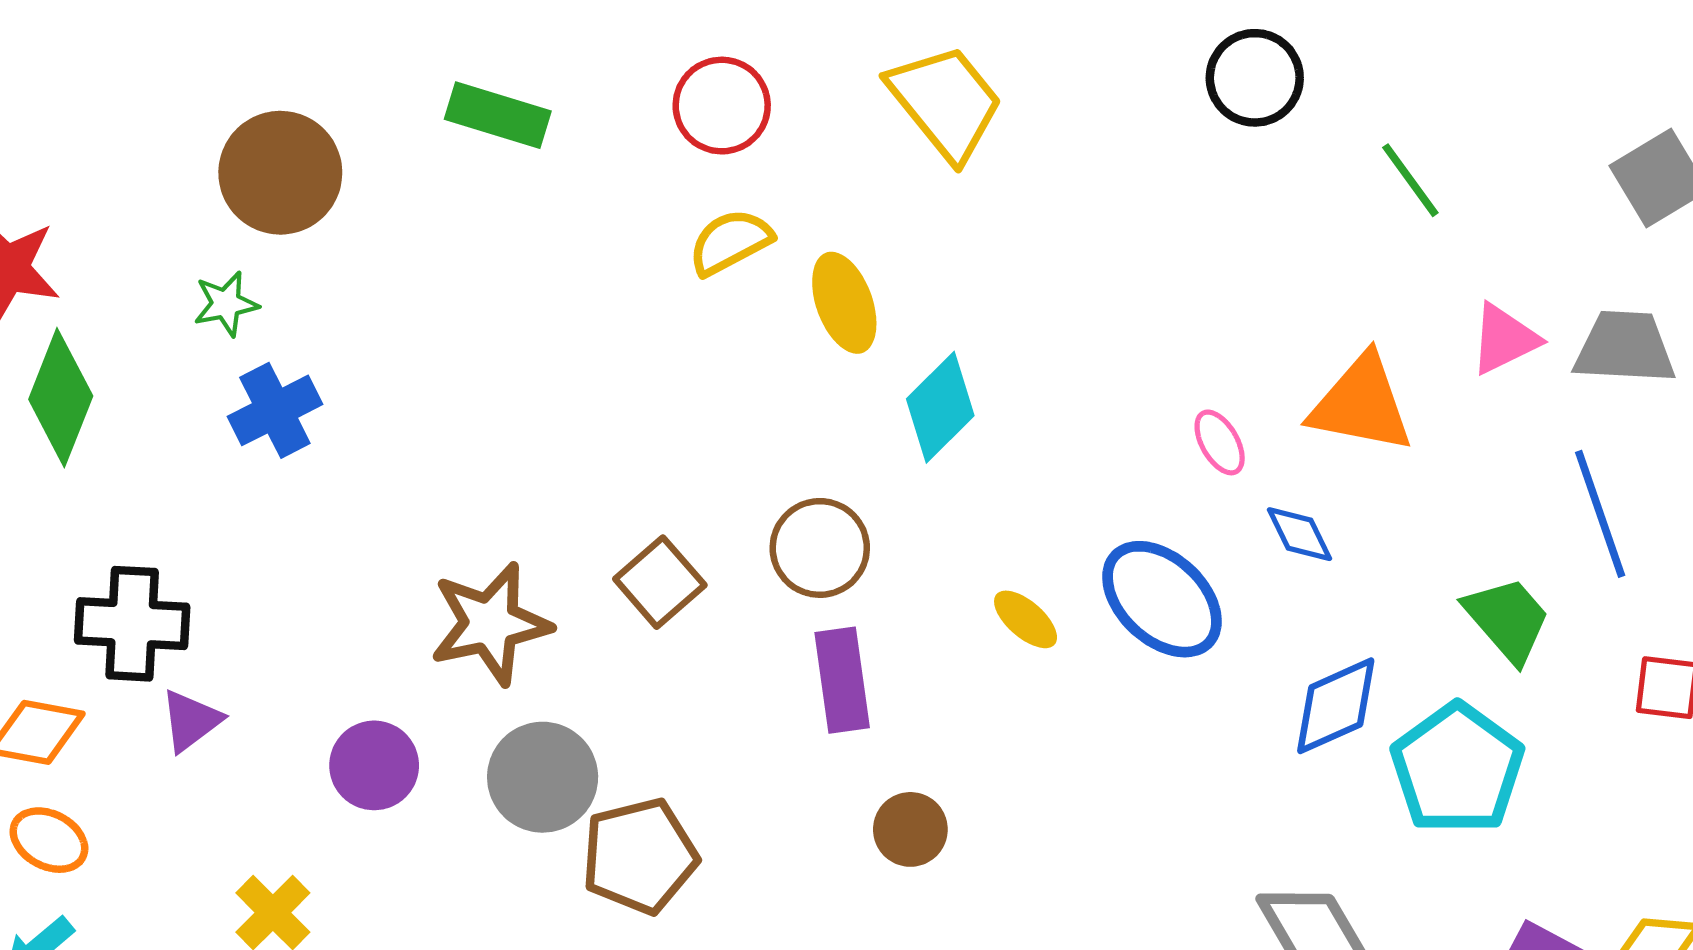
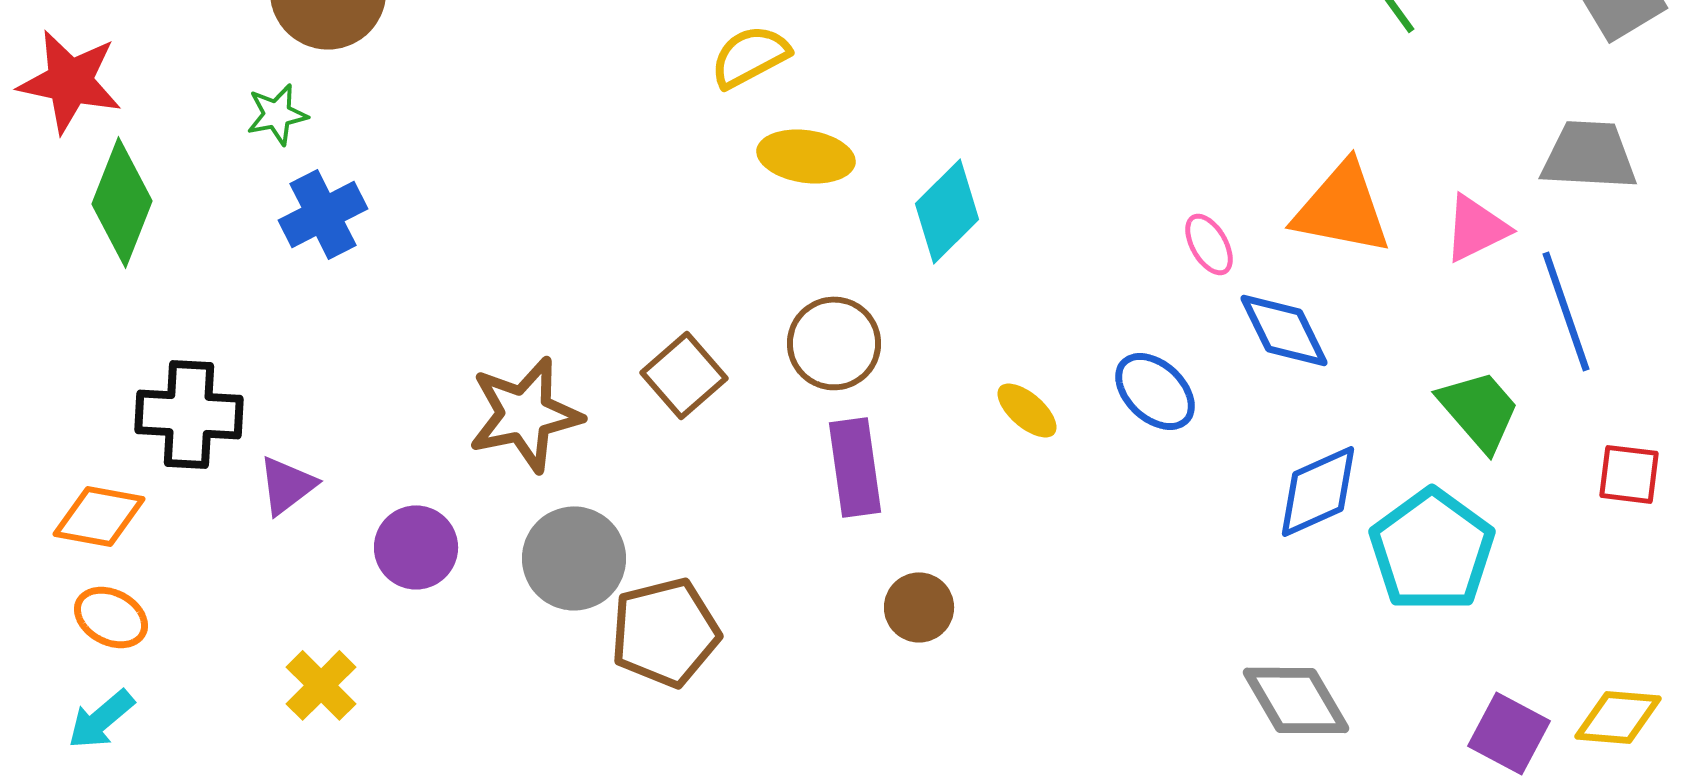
yellow ellipse: (844, 303) -> (806, 156), moved, turned -62
pink triangle: (1504, 339) -> (1476, 228), moved
blue diamond: (1300, 534) -> (1284, 330), size x1.4
blue ellipse: (1162, 599) -> (1155, 391), size x0.7
purple triangle: (191, 721) -> (287, 485), moved

